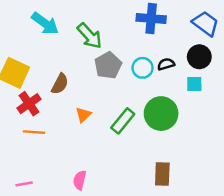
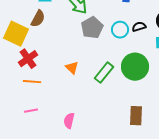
brown semicircle: (60, 84) -> (38, 19), moved
orange triangle: (83, 115) -> (72, 68), turned -32
pink line: (24, 184) -> (31, 111), moved

